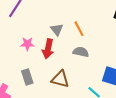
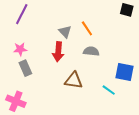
pink star: (27, 44) -> (20, 49), moved
gray rectangle: (27, 77) -> (25, 68), moved

